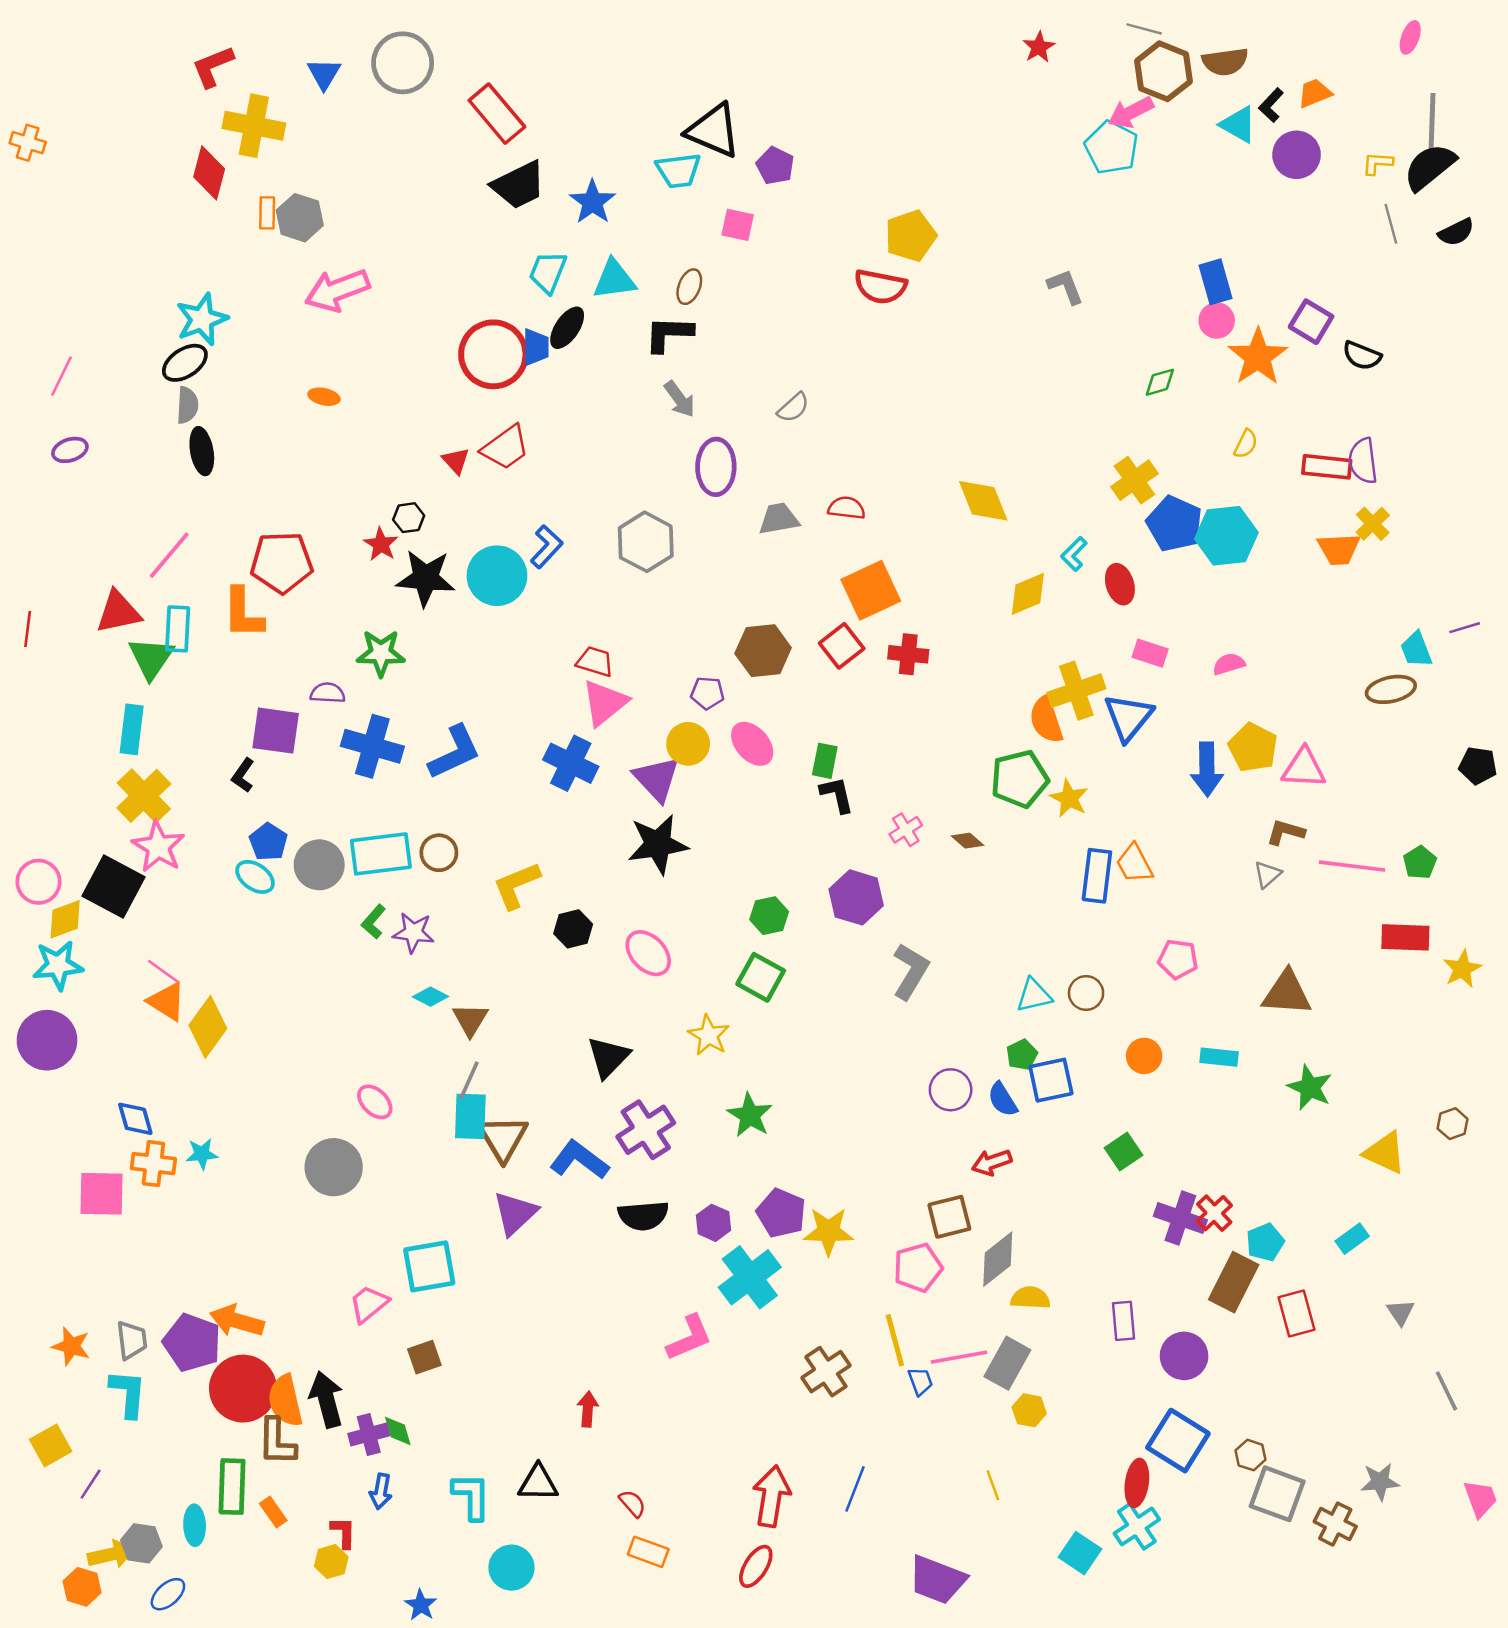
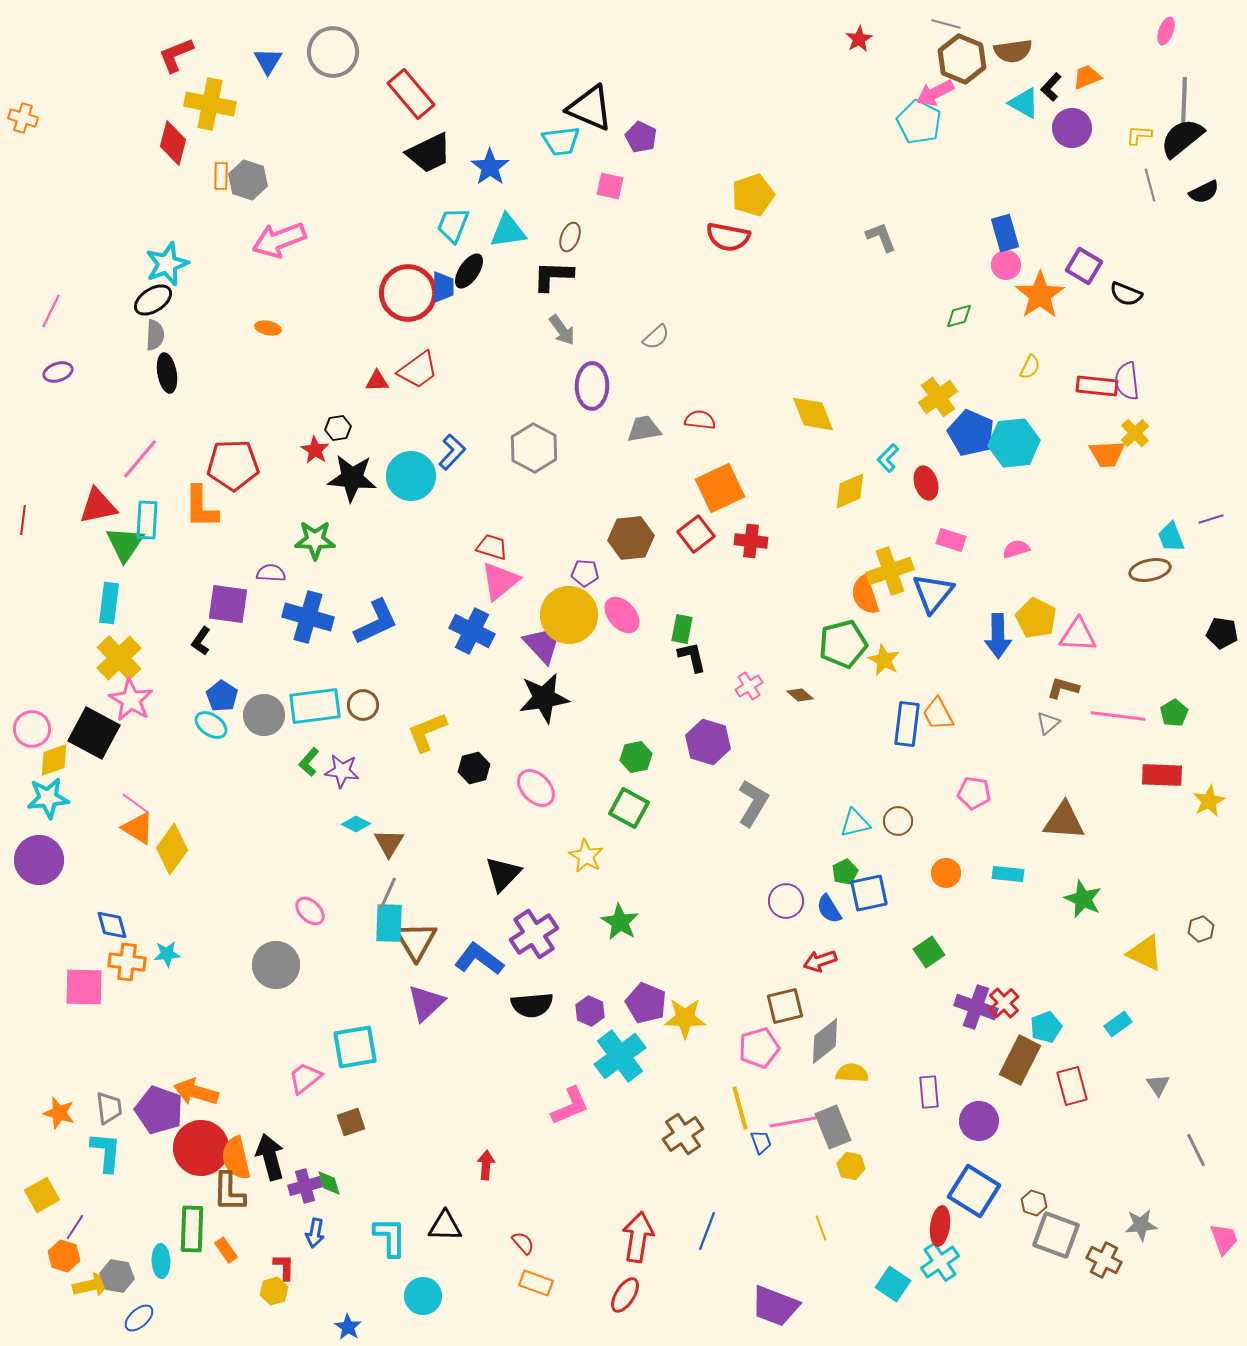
red triangle: (456, 461) -> (377, 381), turned -50
yellow circle: (688, 744) -> (569, 615), size x1.6
gray rectangle: (1007, 1363) -> (833, 1127), turned -51
orange hexagon: (82, 1587) -> (64, 1256), moved

